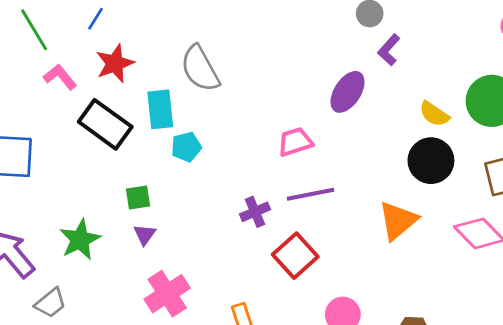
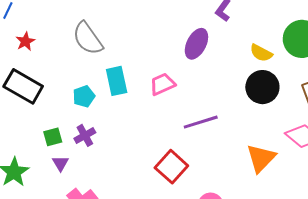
red star: (115, 63) -> (25, 41), size x0.7
cyan rectangle: (160, 109) -> (117, 81), moved
purple line: (311, 194) -> (201, 122), moved
purple cross: (255, 212) -> (85, 135), moved
orange triangle: (398, 221) -> (261, 158), moved

